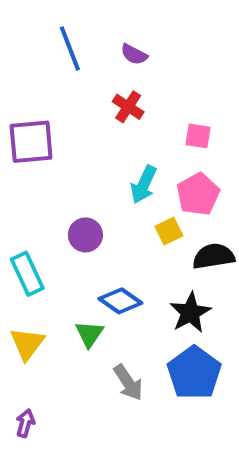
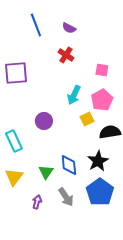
blue diamond: (120, 301) -> (69, 165), moved, turned 50
purple arrow: (25, 423) -> (37, 202), moved

